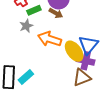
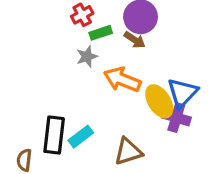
brown triangle: (82, 78) -> (128, 152), moved

